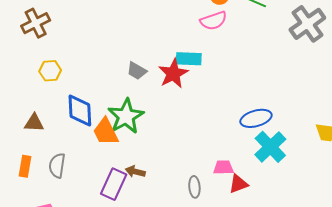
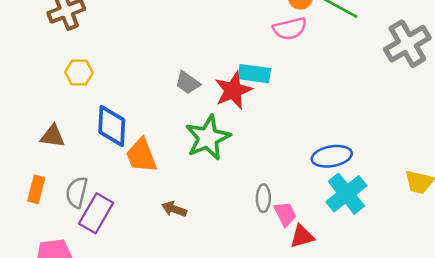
green star: (126, 116) -> (208, 138), moved
pink trapezoid: (223, 167) -> (285, 214), turned 60
purple rectangle: (114, 184) -> (96, 213), moved
gray ellipse: (194, 187) -> (263, 198), moved

